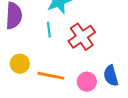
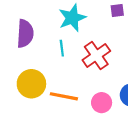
yellow circle: (20, 64) -> (31, 84), size x1.4

